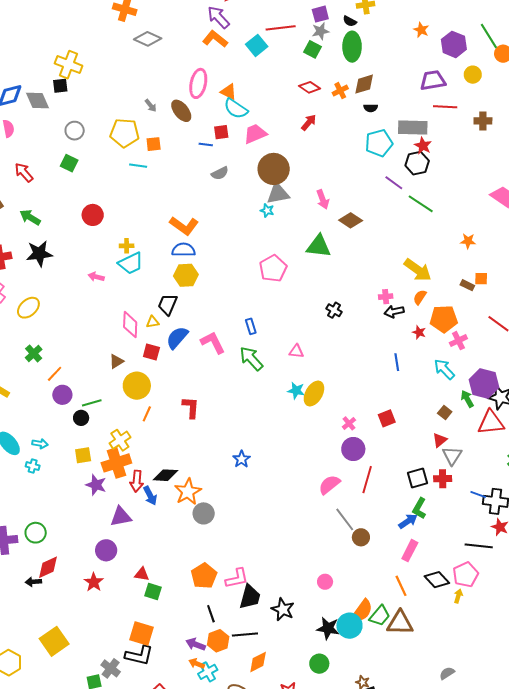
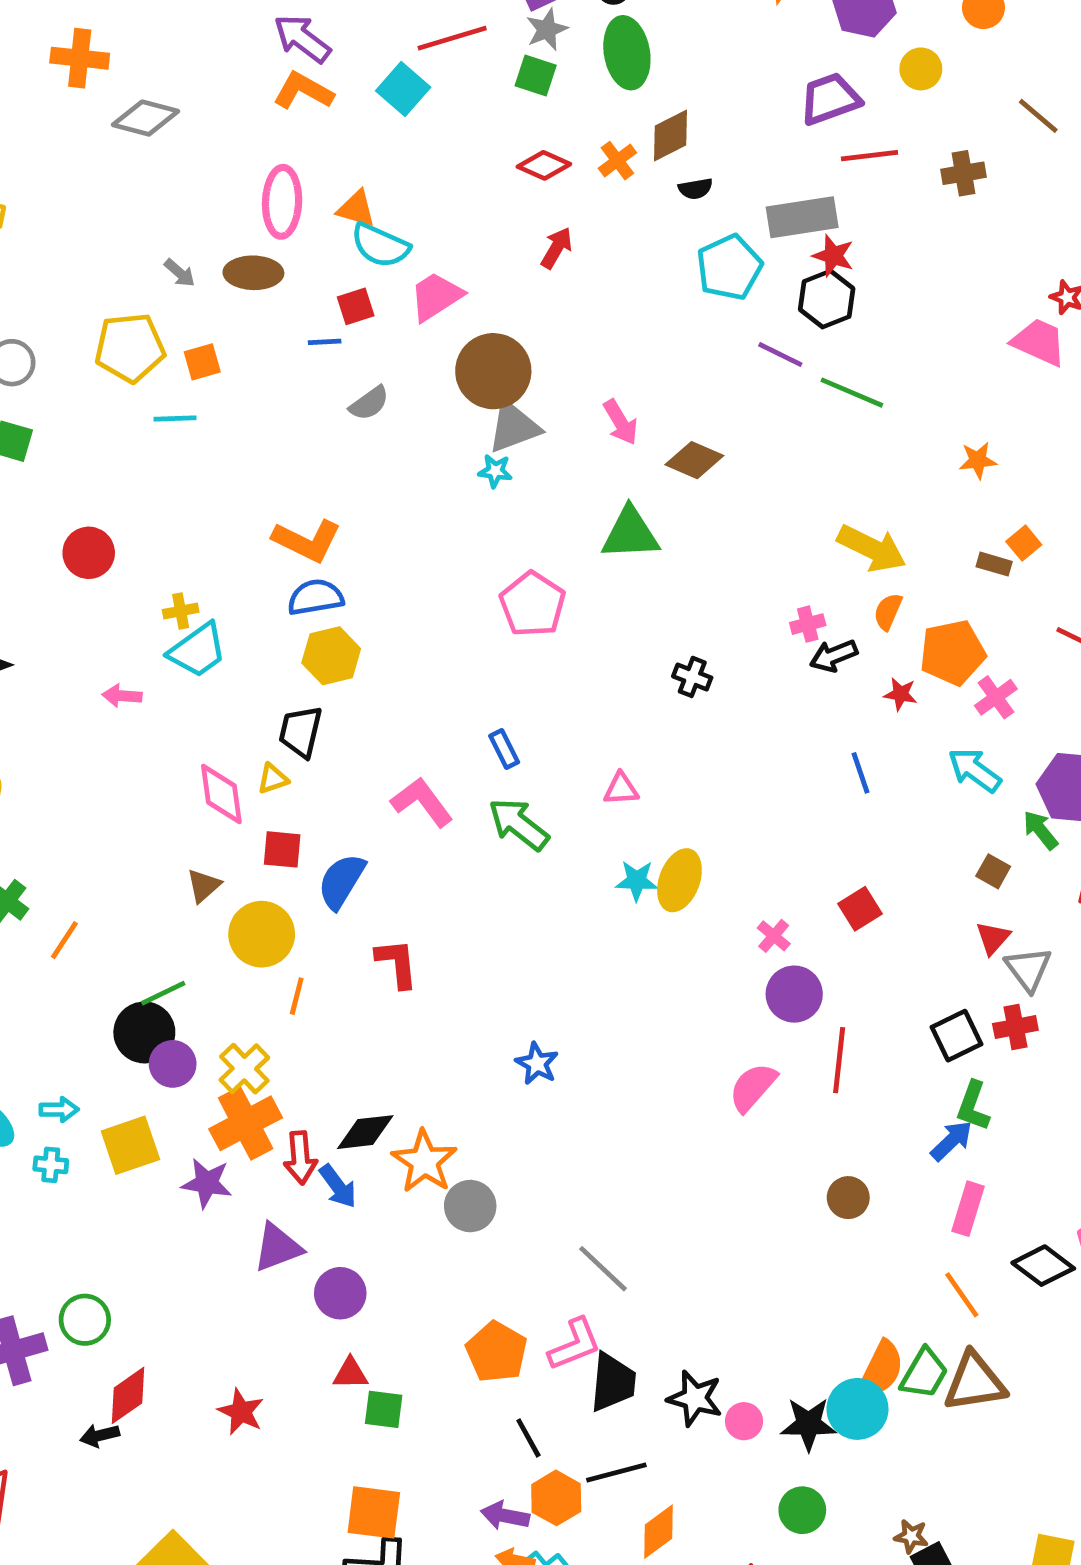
brown ellipse: (181, 111) -> (253, 273), turned -40
orange square: (481, 279) -> (1024, 543), turned -32
blue semicircle: (177, 338) -> (341, 881), moved
purple circle: (62, 395) -> (173, 1064), moved
black circle: (81, 418) -> (144, 1032), size x1.6
yellow square: (83, 455) -> (130, 1145), moved, size x1.4
gray line: (345, 519) -> (603, 1269), moved
purple circle: (106, 550) -> (340, 1293), moved
pink circle: (325, 582) -> (744, 1421), moved

